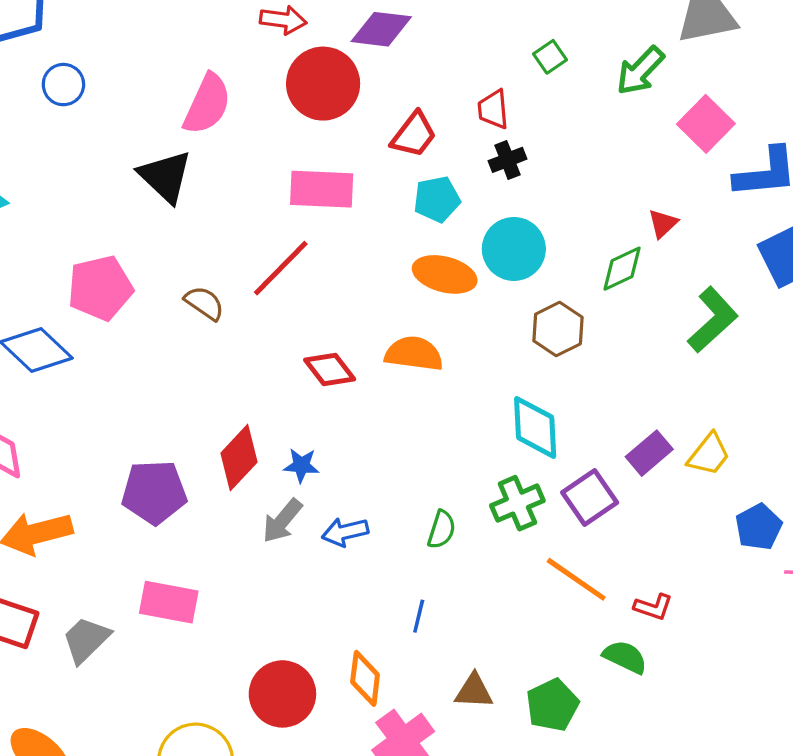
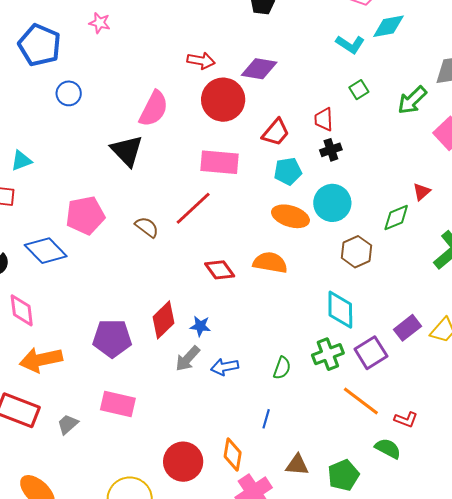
gray trapezoid: (86, 640) -> (68, 424), size x0.7

